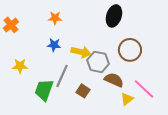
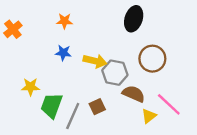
yellow star: (20, 66) -> (30, 87), moved
gray line: (62, 76) -> (73, 116), moved
brown square: (83, 91) -> (97, 107), turned 32

